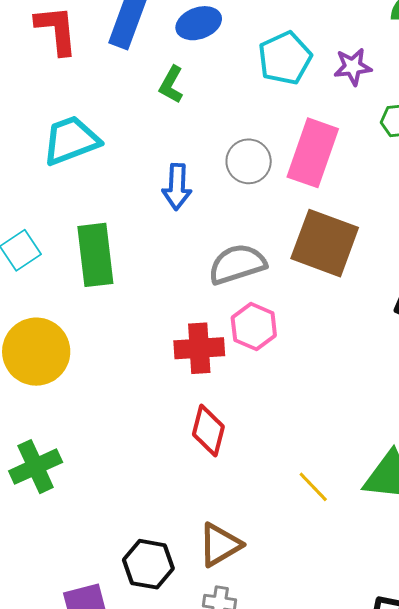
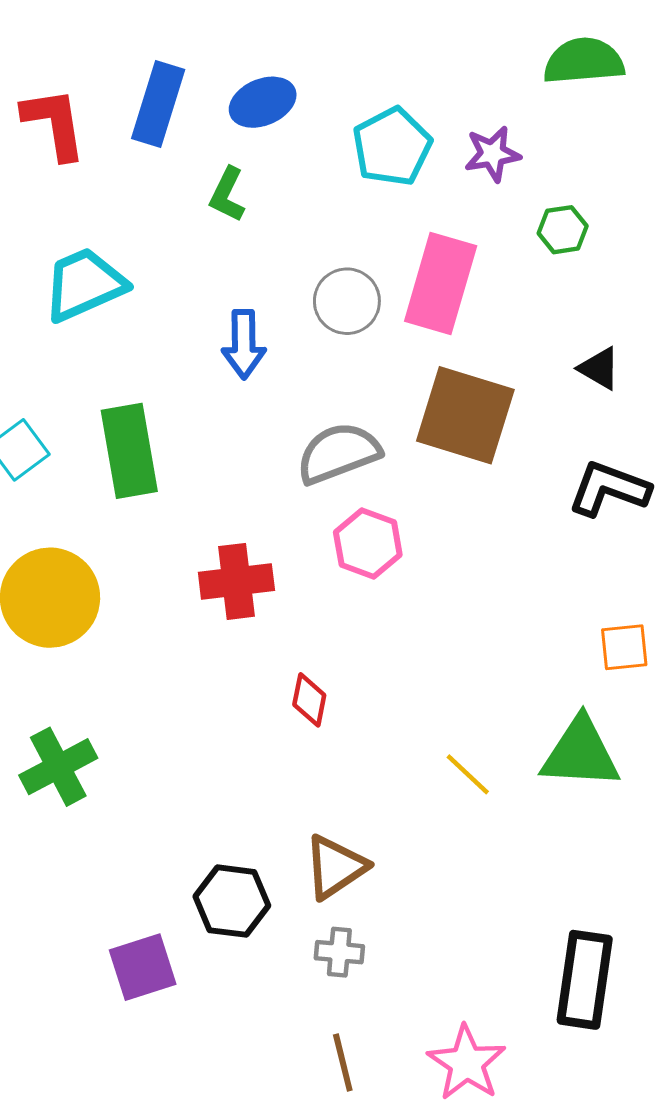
red cross: (199, 348) -> (236, 581), moved
red diamond: (208, 431) -> (309, 700), size x0.7

